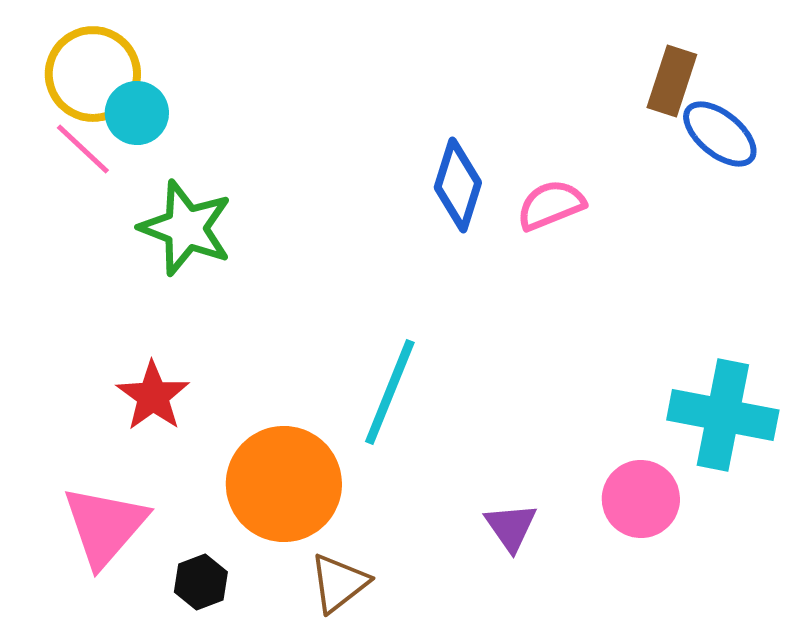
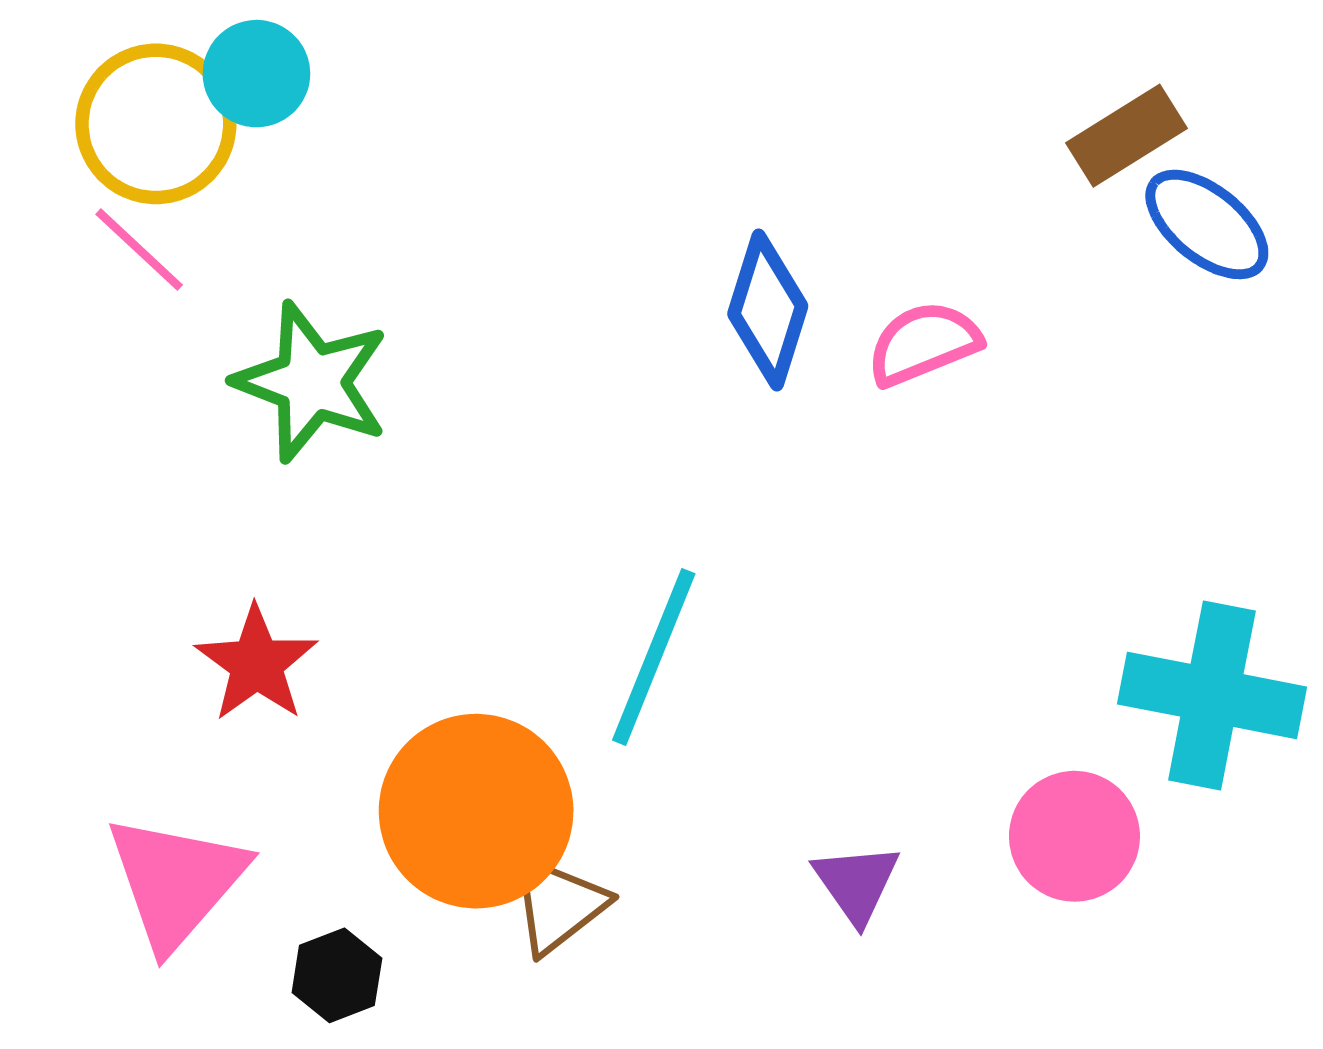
brown rectangle: (672, 81) -> (1126, 136), turned 40
cyan circle: (137, 113) -> (256, 74), moved
brown triangle: (339, 583) -> (558, 905), moved

